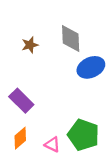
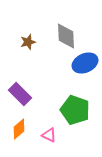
green pentagon: (83, 135) -> (75, 110), moved

